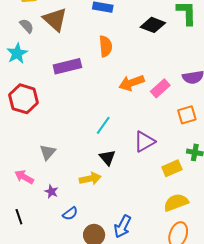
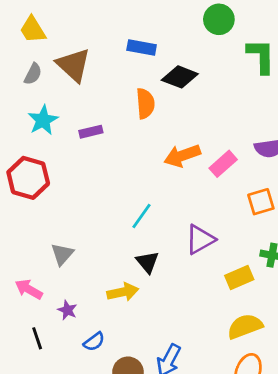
black diamond: (153, 25) -> (180, 77), moved
gray semicircle: (27, 26) -> (33, 74), turned 70
cyan star: (17, 53) -> (43, 120), moved
purple rectangle: (67, 66) -> (91, 132), size x0.6
black line: (19, 217) -> (37, 338), moved

